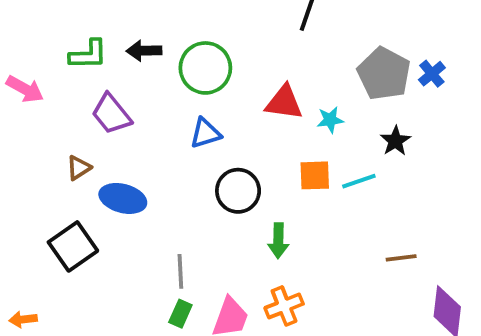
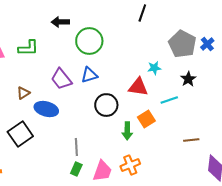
black arrow: (144, 51) -> (60, 22), moved
green L-shape: (88, 55) -> (28, 48), moved
red triangle: (284, 102) -> (138, 87), moved
purple trapezoid: (111, 114) -> (61, 79), moved
orange square: (315, 175) -> (146, 119), moved, turned -30

